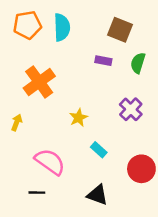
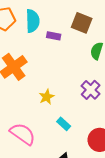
purple rectangle: (103, 61) -> (54, 36), moved

